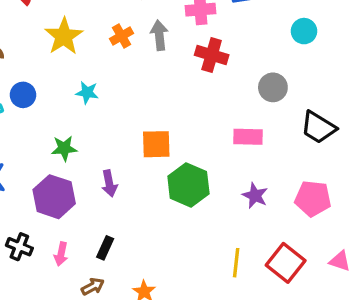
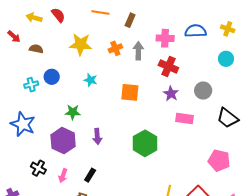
yellow star: (64, 36) -> (81, 44), turned 30
orange square: (156, 144) -> (130, 92), moved
purple star: (255, 196) -> (171, 94), moved

